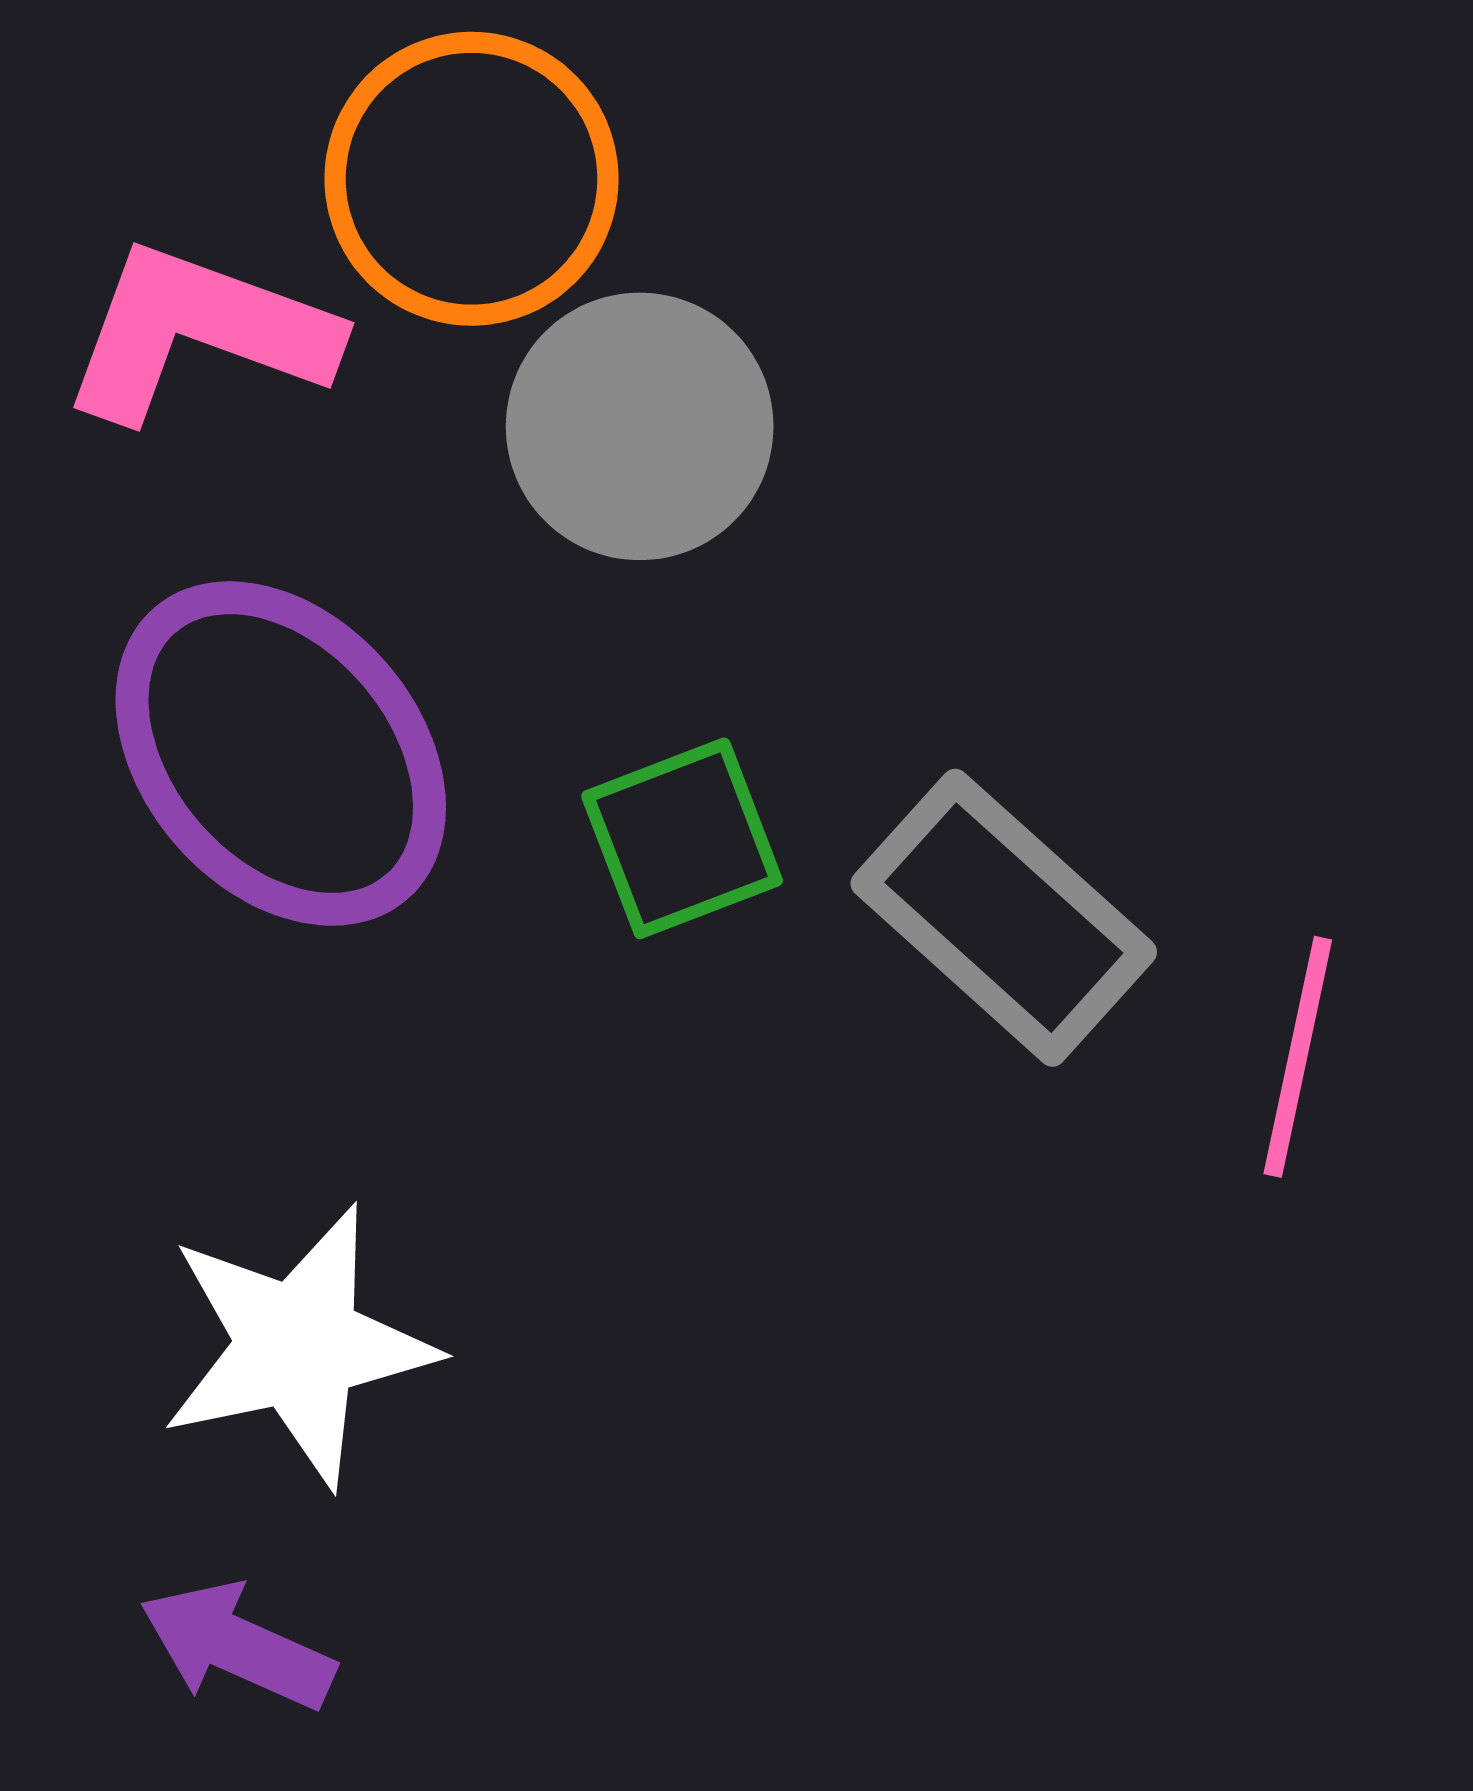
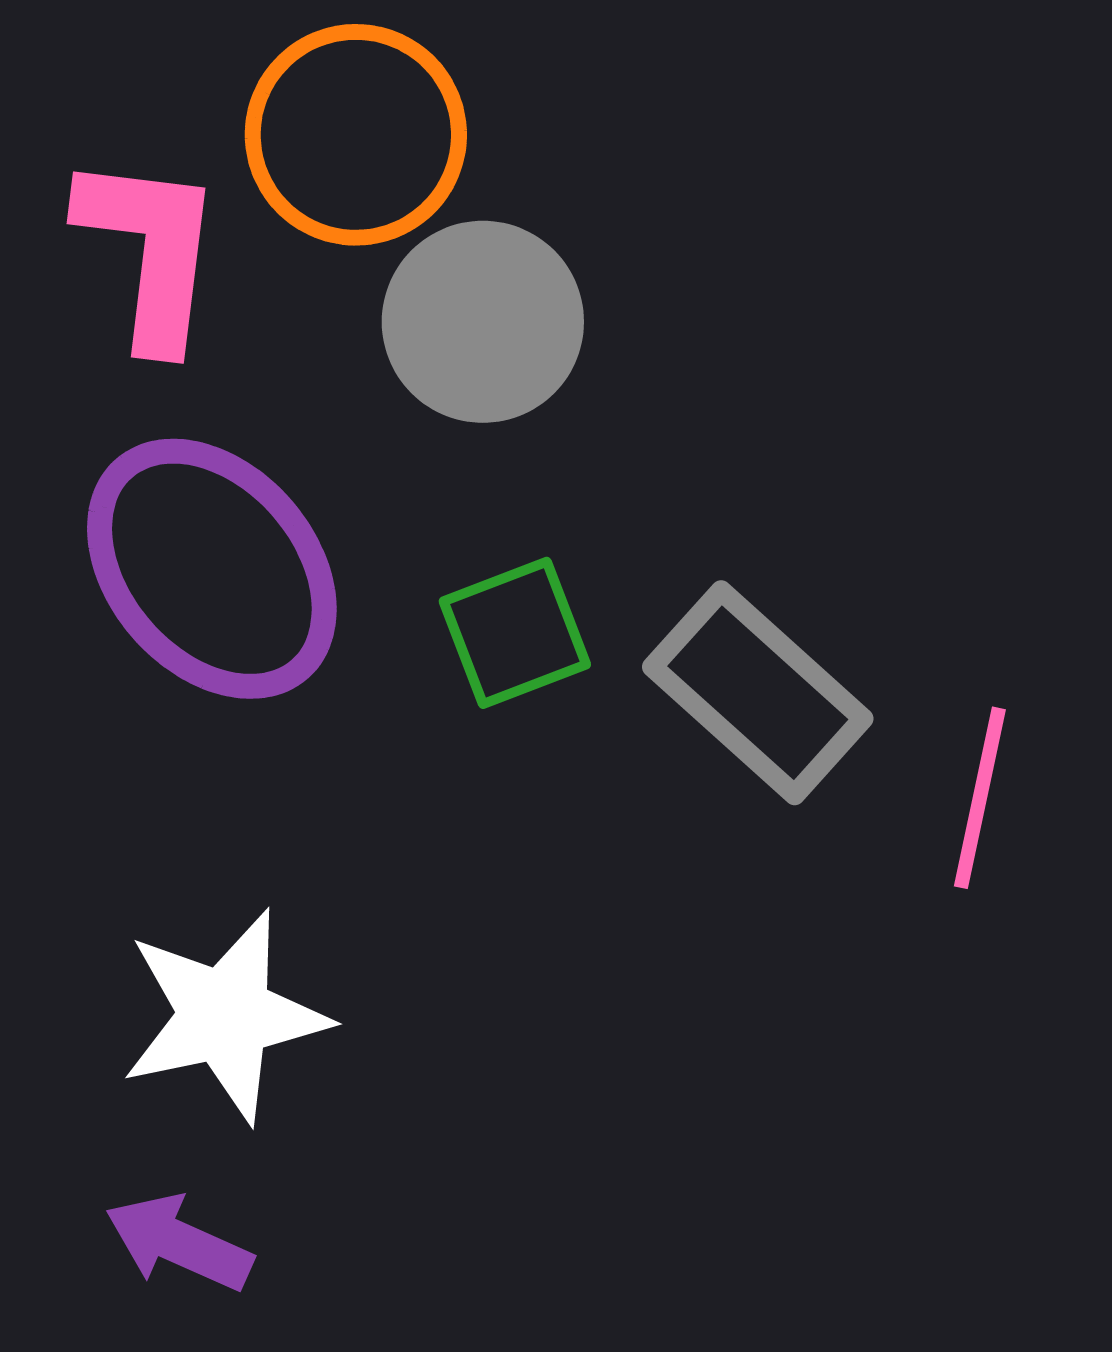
pink L-shape: (199, 332) -> (150, 251), turned 77

